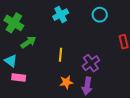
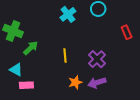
cyan cross: (61, 15) -> (68, 14), moved
purple arrow: (87, 86) -> (97, 83), turned 72

